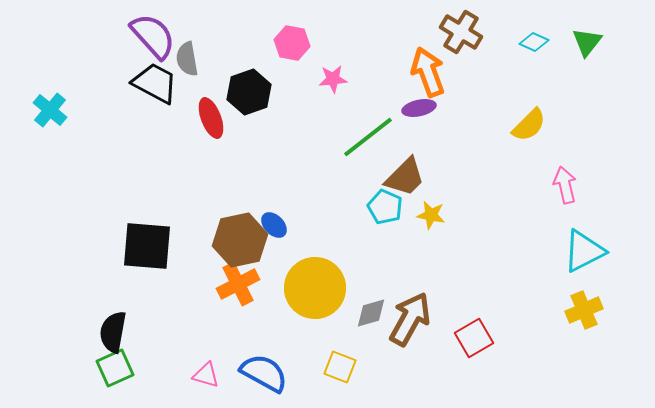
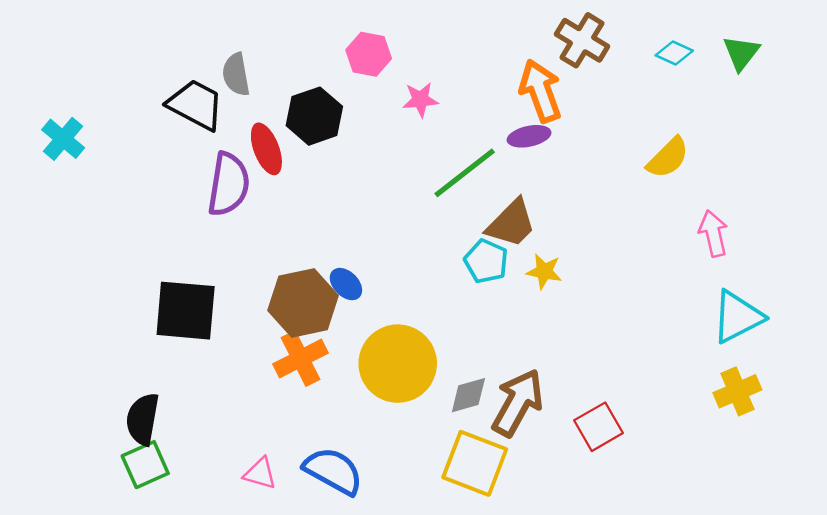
purple semicircle: (153, 36) -> (229, 184), moved, turned 51
yellow square: (340, 367) -> (475, 463), moved, size x1.6

